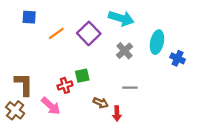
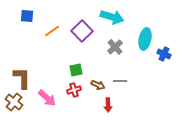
red cross: (65, 85) -> (74, 90), moved
brown arrow: (101, 103) -> (98, 85), moved

